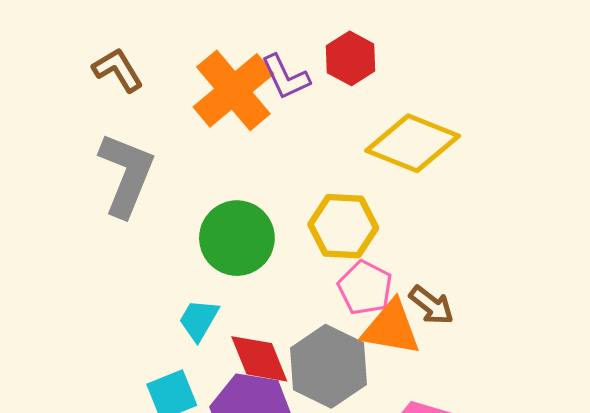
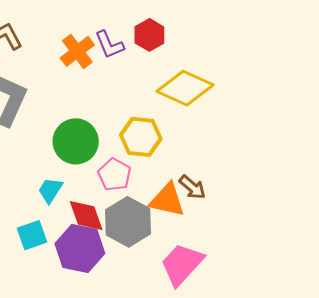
orange cross: (233, 90) -> (77, 51), size x0.7
pink pentagon: (365, 288) -> (114, 175), moved

